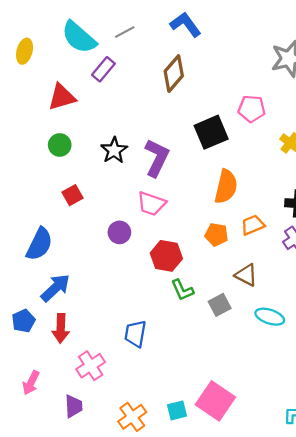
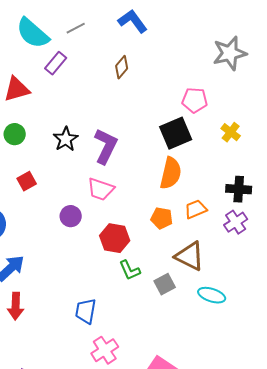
brown diamond: (174, 74) -> (122, 67), size x0.7
black square: (211, 132) -> (176, 133), moved
brown triangle: (246, 275) -> (190, 256), size x1.4
pink cross: (91, 366) -> (105, 350), moved

